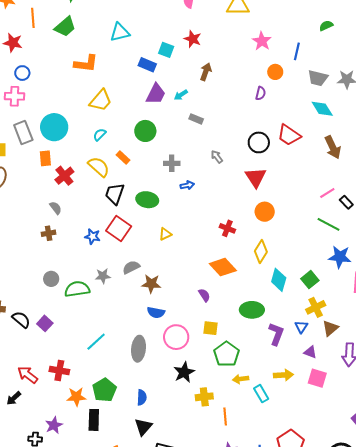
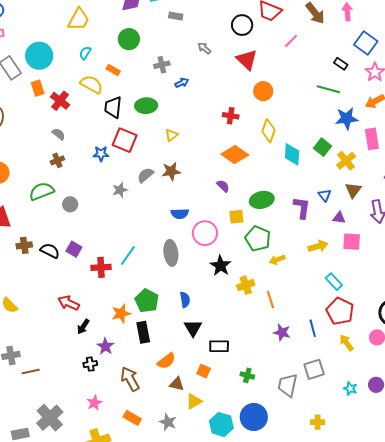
pink line: (327, 193) -> (291, 41), moved
brown star: (151, 284) -> (171, 171), moved
green semicircle: (77, 289) -> (42, 191), moved
yellow cross: (316, 307) -> (346, 161), moved
green ellipse: (252, 310) -> (262, 200), moved
red cross: (59, 370) -> (101, 267), moved
cyan rectangle: (261, 394) -> (334, 282), moved
black arrow: (14, 398) -> (83, 327), moved

